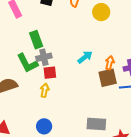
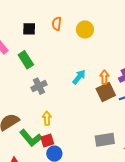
green rectangle: (36, 40) -> (26, 60), moved
green L-shape: (27, 63) -> (31, 138), moved
red square: (50, 73) -> (47, 140), moved

